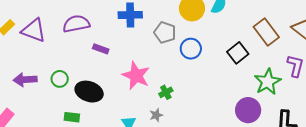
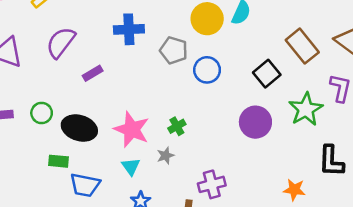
purple semicircle: (76, 24) -> (61, 42), turned -40
purple rectangle: (101, 49) -> (93, 73), turned -49
pink star: (136, 76) -> (132, 129), moved
purple circle: (248, 110) -> (255, 122), moved

